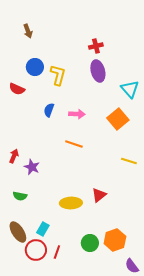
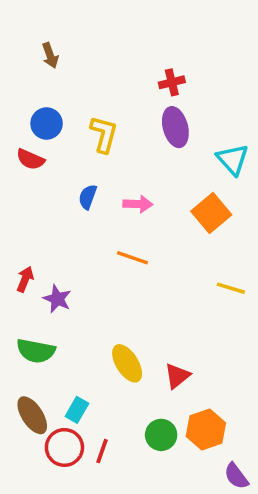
blue circle: (35, 67) -> (47, 124), moved
red triangle: (99, 195) -> (177, 376), moved
green semicircle: (20, 196) -> (36, 351), size x1.5
yellow ellipse: (71, 203) -> (127, 363), turned 60

